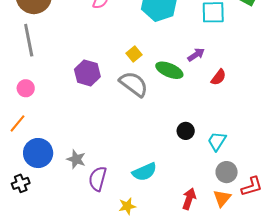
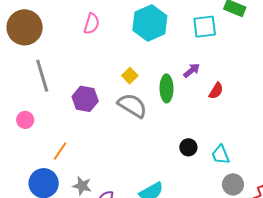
gray line: (29, 40) -> (42, 76), moved
green ellipse: (169, 70) -> (167, 88), turned 72
orange line: (17, 123) -> (60, 151), moved
cyan trapezoid: (217, 141) -> (220, 155), turned -50

